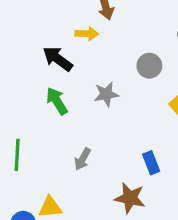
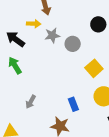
gray star: (106, 94) -> (52, 35), moved

